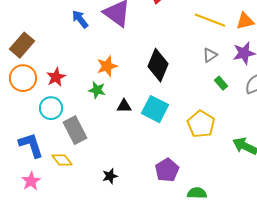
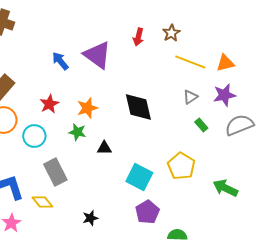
black diamond: (158, 65) -> (138, 107), turned -36
red star: (56, 77) -> (49, 104), moved
cyan circle: (51, 108) -> (34, 136), moved
cyan square: (155, 109) -> (139, 177), moved

